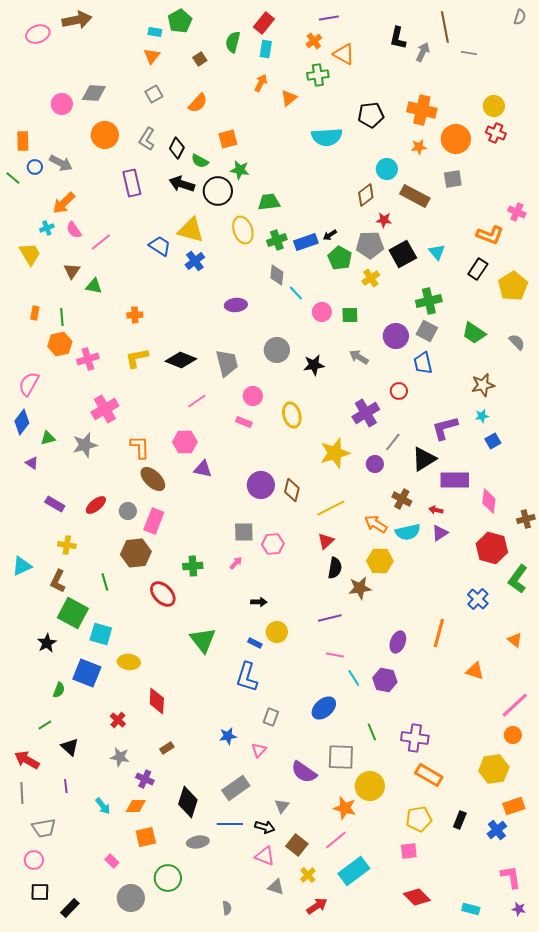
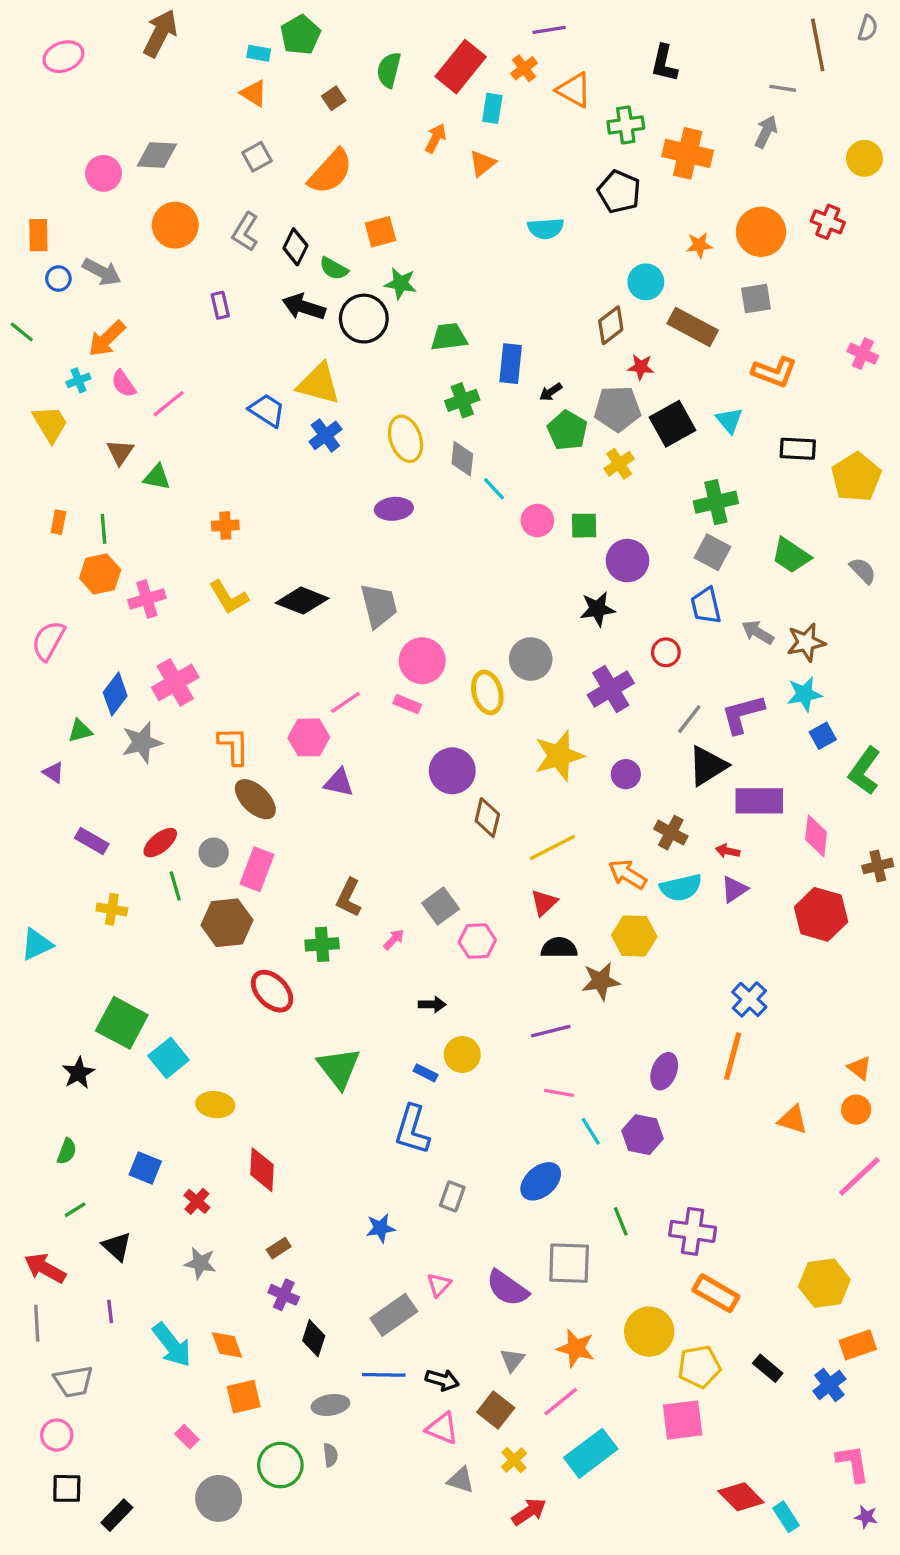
brown arrow: (77, 20) -> (160, 33), moved, turned -52
red rectangle: (264, 23) -> (461, 67), moved, size x1.4
brown line: (445, 27) -> (818, 45), moved
cyan rectangle: (266, 49) -> (492, 108), moved
gray arrow: (423, 52) -> (766, 132), moved
orange triangle: (152, 56) -> (254, 93), turned -36
green cross: (318, 75) -> (626, 125), moved
orange semicircle: (198, 103) -> (330, 172), size x1.4
yellow circle: (494, 106) -> (864, 158), moved
orange cross: (422, 110) -> (688, 153), moved
black pentagon: (371, 115) -> (619, 192), turned 30
cyan semicircle: (327, 137) -> (546, 228), size x0.7
green line: (13, 178) -> (22, 332), moved
purple rectangle: (132, 183) -> (220, 305), size x0.6
yellow ellipse: (243, 230) -> (406, 439), moved
orange L-shape: (490, 235) -> (774, 372), moved
blue rectangle: (306, 242) -> (511, 364), moved, turned -65
black rectangle: (478, 269) -> (798, 449), turned 60
purple circle: (396, 336) -> (627, 561), moved
gray circle: (277, 350) -> (531, 659), moved
gray arrow: (359, 357) -> (758, 632), moved
yellow L-shape: (137, 358) -> (229, 597), turned -110
black star: (314, 365) -> (597, 609), moved
pink circle: (253, 396) -> (422, 661), size x1.4
pink line: (197, 401) -> (345, 702), moved
cyan star: (482, 416) -> (804, 694), size x1.5
blue diamond: (22, 422) -> (115, 694), moved
gray line: (393, 442) -> (689, 719), moved
purple circle: (261, 485) -> (452, 771), moved
gray square: (244, 532) -> (441, 906), moved, turned -35
pink hexagon: (273, 544) -> (477, 941), moved
black semicircle: (335, 568) -> (559, 948), turned -100
green L-shape: (518, 579) -> (864, 771), moved
brown L-shape: (58, 581) -> (349, 898), moved
green line: (105, 582) -> (175, 886), moved
blue cross: (478, 599) -> (749, 999), moved
cyan square: (101, 634) -> (169, 1058), turned 35
blue square: (87, 673) -> (145, 1168), moved, size x0.7
green semicircle: (59, 690) -> (67, 1151), moved
orange circle: (513, 735) -> (856, 1110), moved
pink triangle: (259, 750) -> (439, 1285), moved
purple cross: (145, 779) -> (284, 1295), moved
yellow circle: (370, 786) -> (649, 1332), moved
black diamond: (188, 802) -> (314, 1338), size x0.7
cyan arrow: (103, 806) -> (172, 1345), size x1.6
orange diamond: (136, 806) -> (227, 1345), turned 70
gray triangle: (282, 806) -> (512, 1360), moved
black rectangle: (460, 820) -> (768, 1368), turned -72
pink square: (409, 851) -> (683, 1420), size x1.5
red diamond: (417, 897) -> (741, 1497), moved
gray semicircle: (227, 908) -> (330, 1455), moved
cyan rectangle: (471, 909) -> (786, 1517), turned 42

